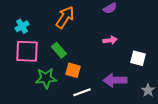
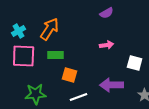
orange arrow: (65, 17) -> (50, 29), moved
green rectangle: (59, 50) -> (56, 55), turned -49
green star: (46, 78) -> (36, 94), moved

